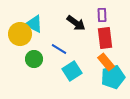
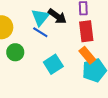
cyan triangle: (34, 24) -> (40, 17), moved, turned 42
blue line: (59, 49) -> (40, 32), moved

